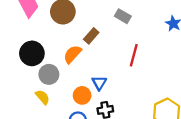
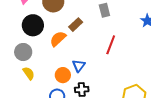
gray rectangle: (123, 16) -> (104, 10), turned 40
black circle: (32, 53) -> (33, 25), moved
gray circle: (49, 74) -> (23, 52), moved

